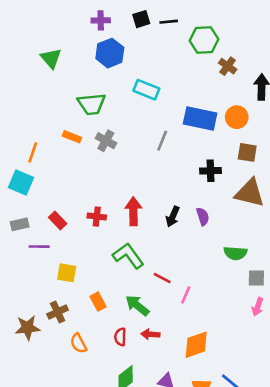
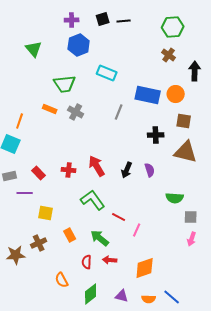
green hexagon: (204, 40) -> (173, 27), moved
red arrow: (133, 211) -> (97, 166), turned -30
orange semicircle: (78, 343) -> (62, 280), moved

